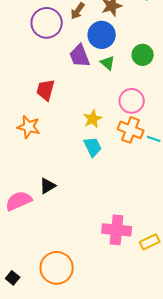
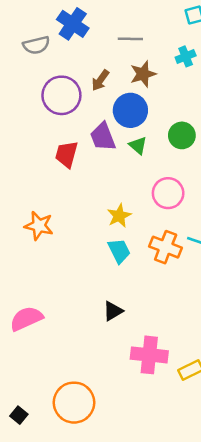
red trapezoid: (46, 90) -> (66, 154), moved
orange cross: (131, 130) -> (166, 247), moved
black triangle: (48, 186) -> (113, 311), moved

